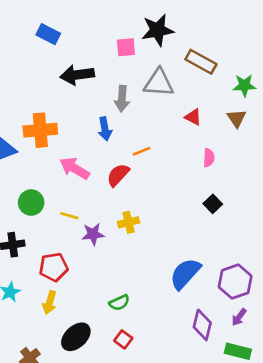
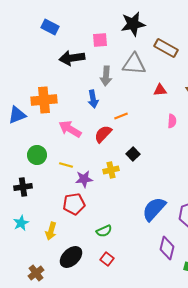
pink square: (126, 47) -> (100, 40), moved
red triangle: (193, 117) -> (160, 90), turned -32
black square: (213, 204) -> (133, 154), moved
red pentagon: (53, 267) -> (74, 204), moved

